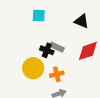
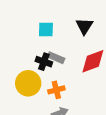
cyan square: (39, 15) -> (46, 30), moved
black triangle: (81, 21) -> (84, 26), turned 42

